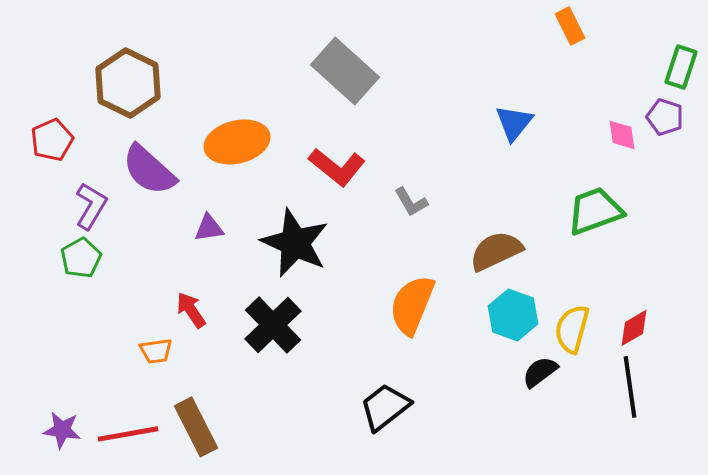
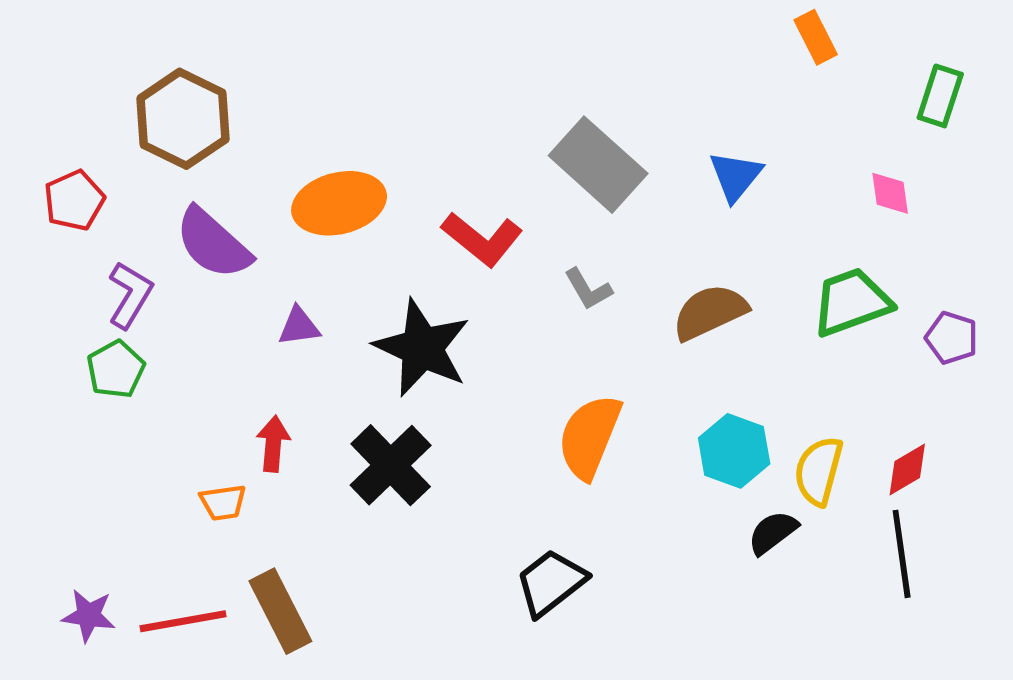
green rectangle: (681, 67) -> (940, 96), moved
gray rectangle: (345, 71) -> (598, 165), moved
purple pentagon: (665, 117) -> (952, 338), moved
brown semicircle: (496, 251) -> (710, 312), moved
red arrow: (191, 310) -> (273, 444), turned 39

